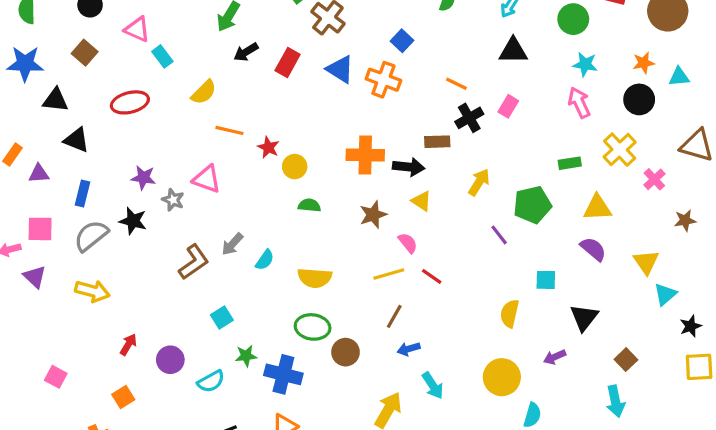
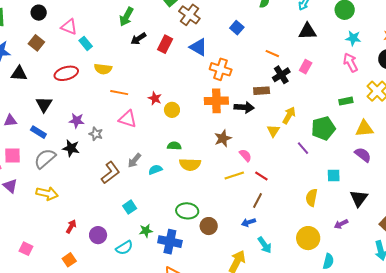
orange cross: (383, 80) -> (221, 69), moved
yellow semicircle: (204, 92) -> (103, 69), moved, turned 54
orange line: (229, 130) -> (119, 93), moved
black triangle: (77, 140) -> (44, 104), moved, turned 42
pink triangle: (207, 179) -> (128, 119), moved
blue rectangle: (83, 193) -> (38, 132), turned -70
yellow triangle: (421, 201) -> (273, 131), moved, turned 32
green semicircle: (309, 205) -> (174, 146), moved
cyan semicircle: (265, 260) -> (155, 170), turned -144
yellow semicircle: (315, 278) -> (190, 164), moved
brown line: (394, 316) -> (258, 200), moved

